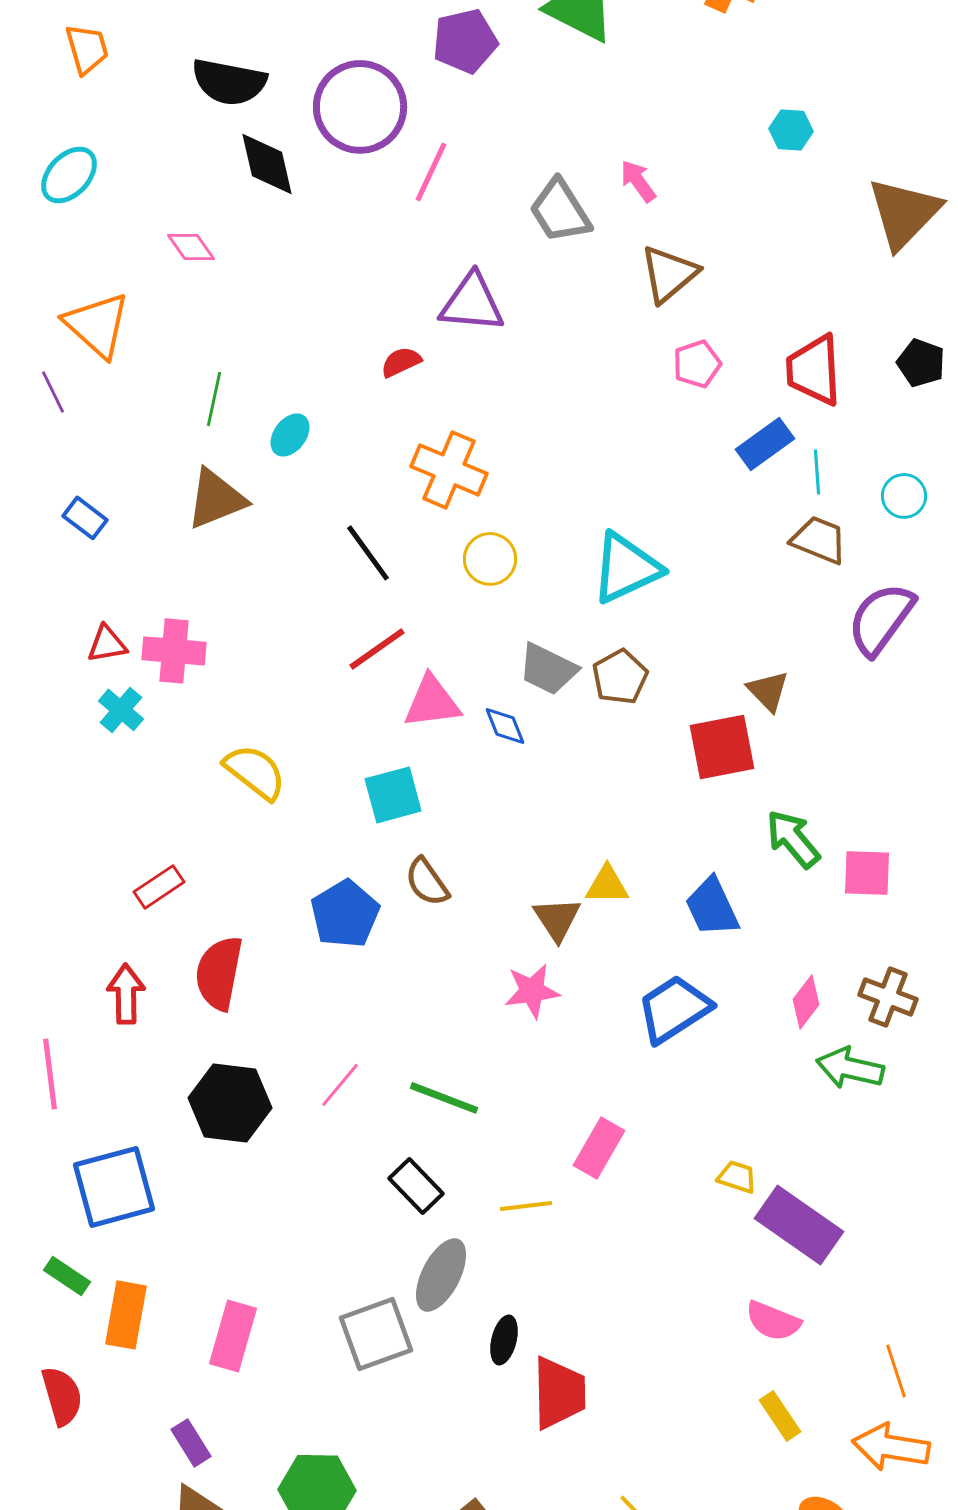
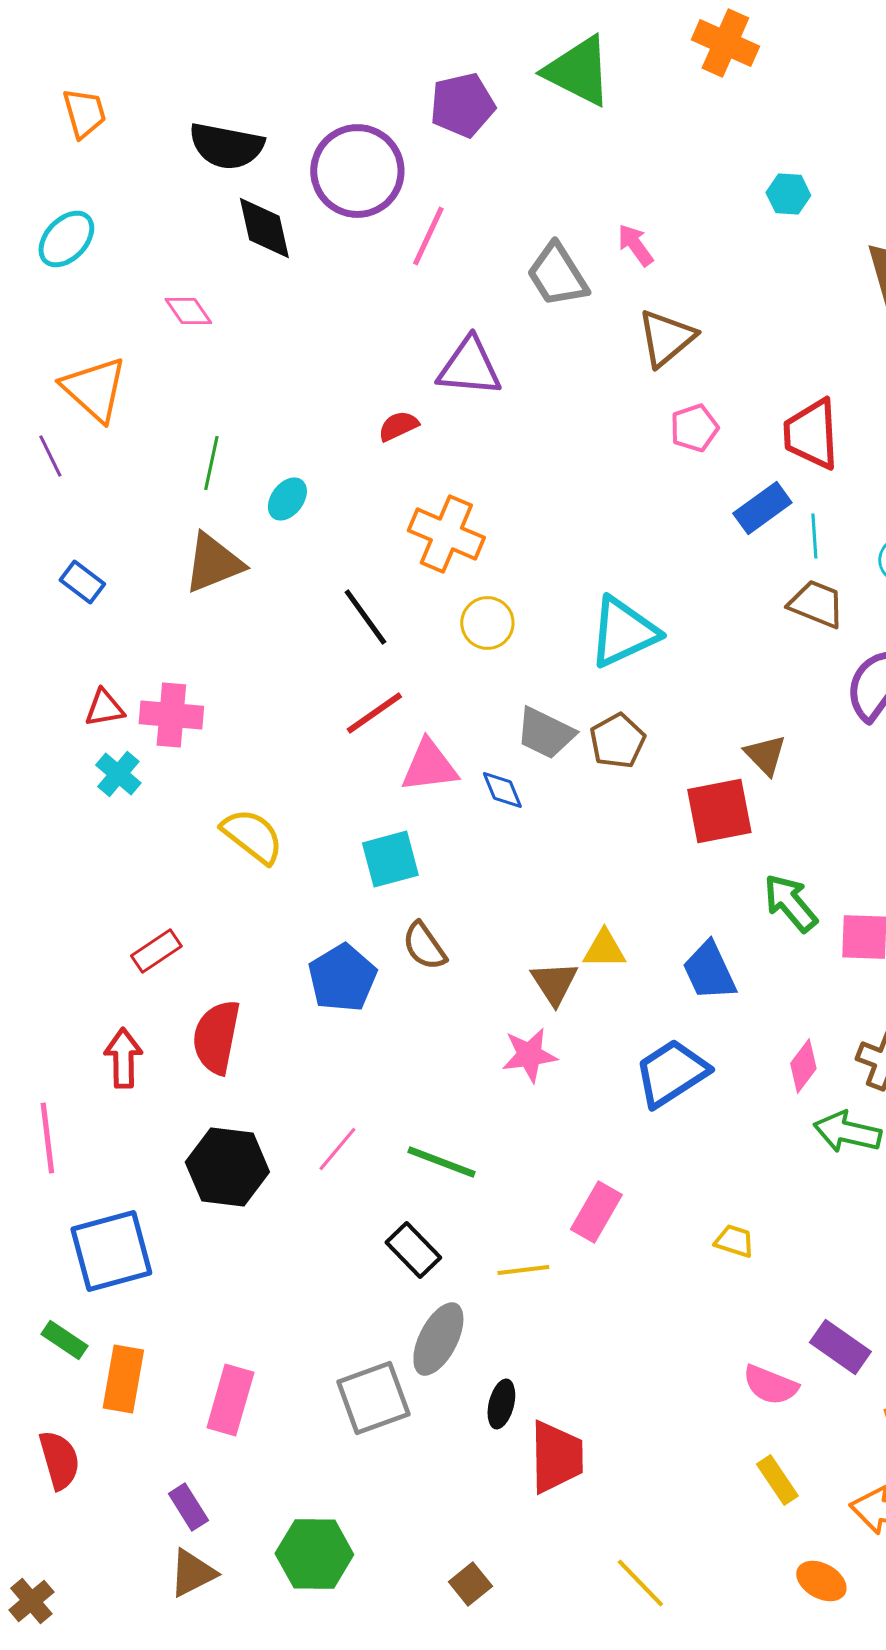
purple rectangle: (799, 1225) -> (840, 1347), moved, size x0.7

